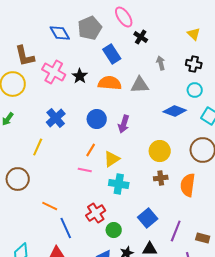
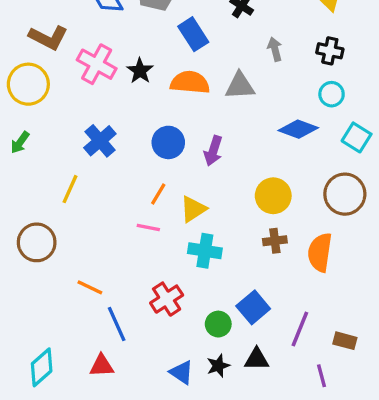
brown L-shape: (25, 56) -> (48, 37), turned -50
green circle: (114, 230) -> (218, 324), moved

